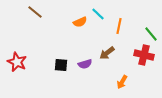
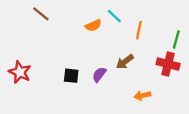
green line: (151, 34) -> (176, 39), turned 56
purple semicircle: (85, 64) -> (99, 75), turned 144
orange arrow: (122, 82) -> (142, 96), turned 48

